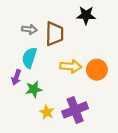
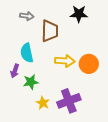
gray arrow: (29, 29) -> (27, 16), moved
cyan semicircle: (29, 58) -> (27, 53), turned -30

